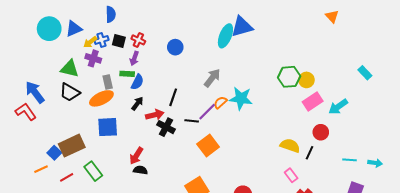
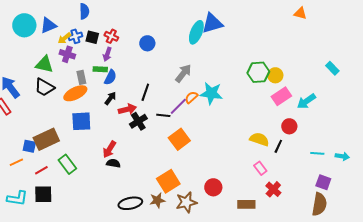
orange triangle: (332, 16) -> (300, 13), turned -32
black cross: (166, 127) -> (138, 121), turned 30
blue square: (54, 153) -> (29, 146), turned -32

